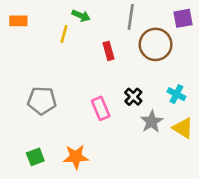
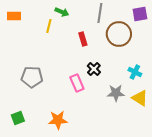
black cross: (133, 97) -> (94, 69), moved
gray star: (152, 122) -> (116, 93), turned 30
green square: (35, 157) -> (18, 118), moved

